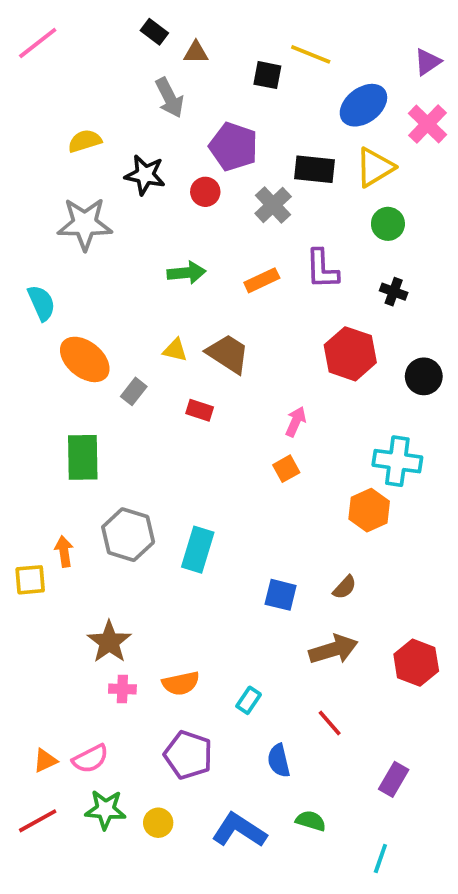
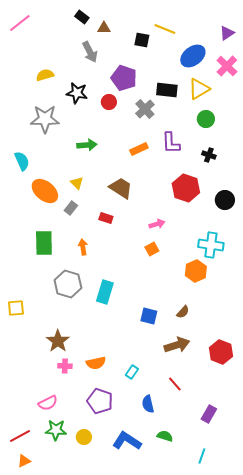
green arrow: (186, 273) -> (87, 145), moved
yellow triangle: (175, 350) -> (77, 183), moved, turned 32
pink arrow: (296, 422) -> (157, 224), turned 49
orange arrow: (64, 552) -> (83, 247), moved
orange triangle: (45, 761) -> (24, 461), moved

